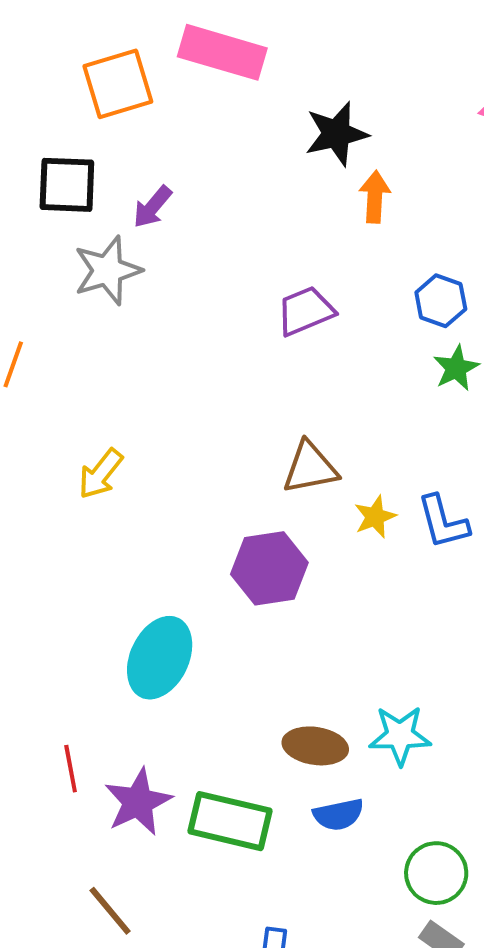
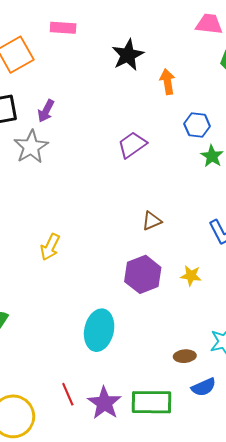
pink rectangle: (222, 52) -> (63, 28), size x0.6
orange arrow: (375, 197) -> (167, 82), moved
brown triangle: (310, 468) -> (152, 221), size x0.7
yellow star: (375, 517) -> (191, 276), moved, turned -30
brown ellipse: (315, 746) -> (185, 356), size x0.7

